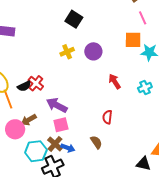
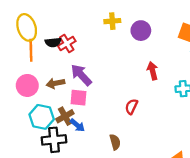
brown arrow: (29, 120) -> (55, 83), moved
brown semicircle: (96, 142) -> (115, 142), moved

